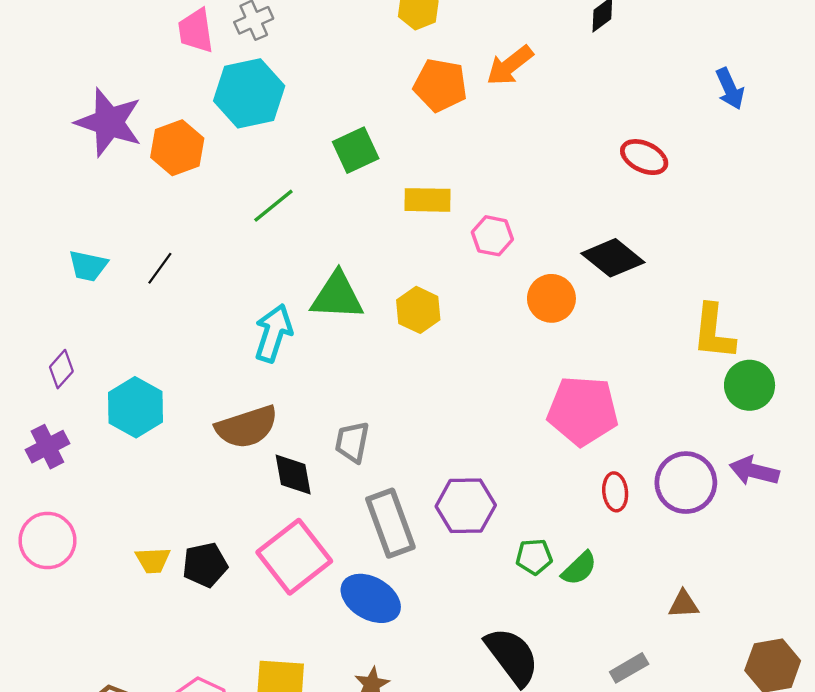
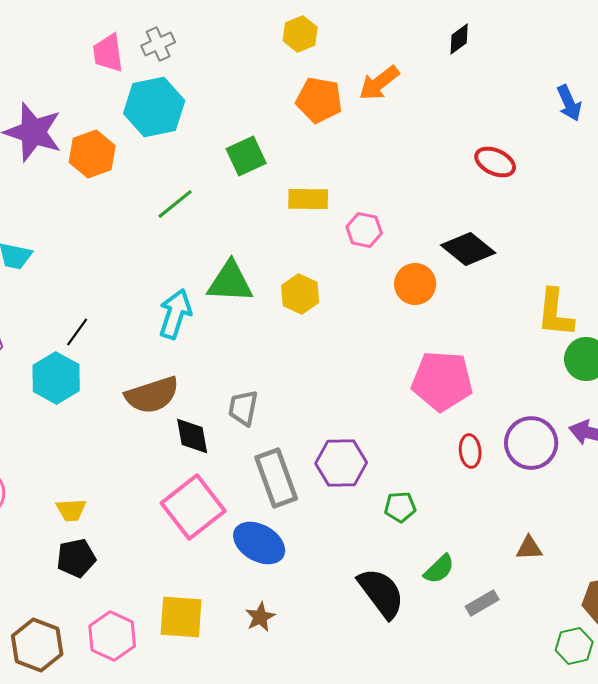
black line: (160, 268) -> (77, 332), moved
black pentagon: (205, 565) -> (76, 558), moved
green semicircle: (579, 568) -> (439, 569), moved

